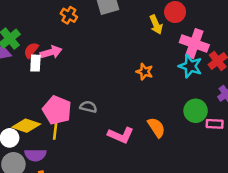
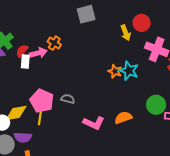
orange cross: (69, 15) -> (54, 43), moved
cyan star: (190, 66) -> (129, 71), moved
yellow diamond: (26, 126) -> (16, 113), turned -30
orange semicircle: (156, 128) -> (123, 118), turned -78

